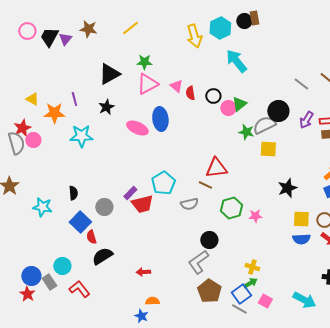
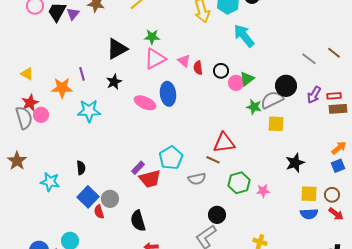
yellow triangle: (32, 99) -> (27, 74), moved
gray circle: (104, 207) -> (110, 199), moved
black semicircle: (102, 256) -> (138, 221), moved, turned -75

